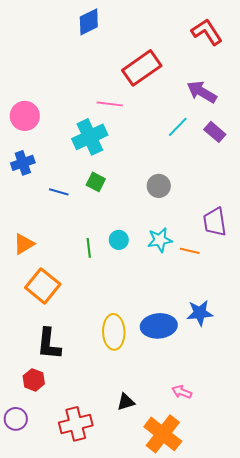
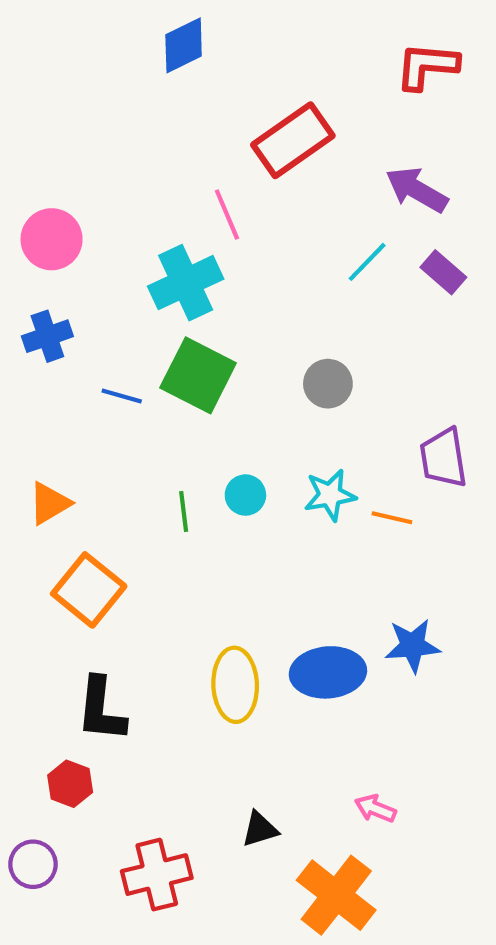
red L-shape: (207, 32) -> (427, 66), turned -52
pink line: (110, 104) -> (227, 215), turned 60
green square: (96, 182) -> (198, 375), size x1.8

